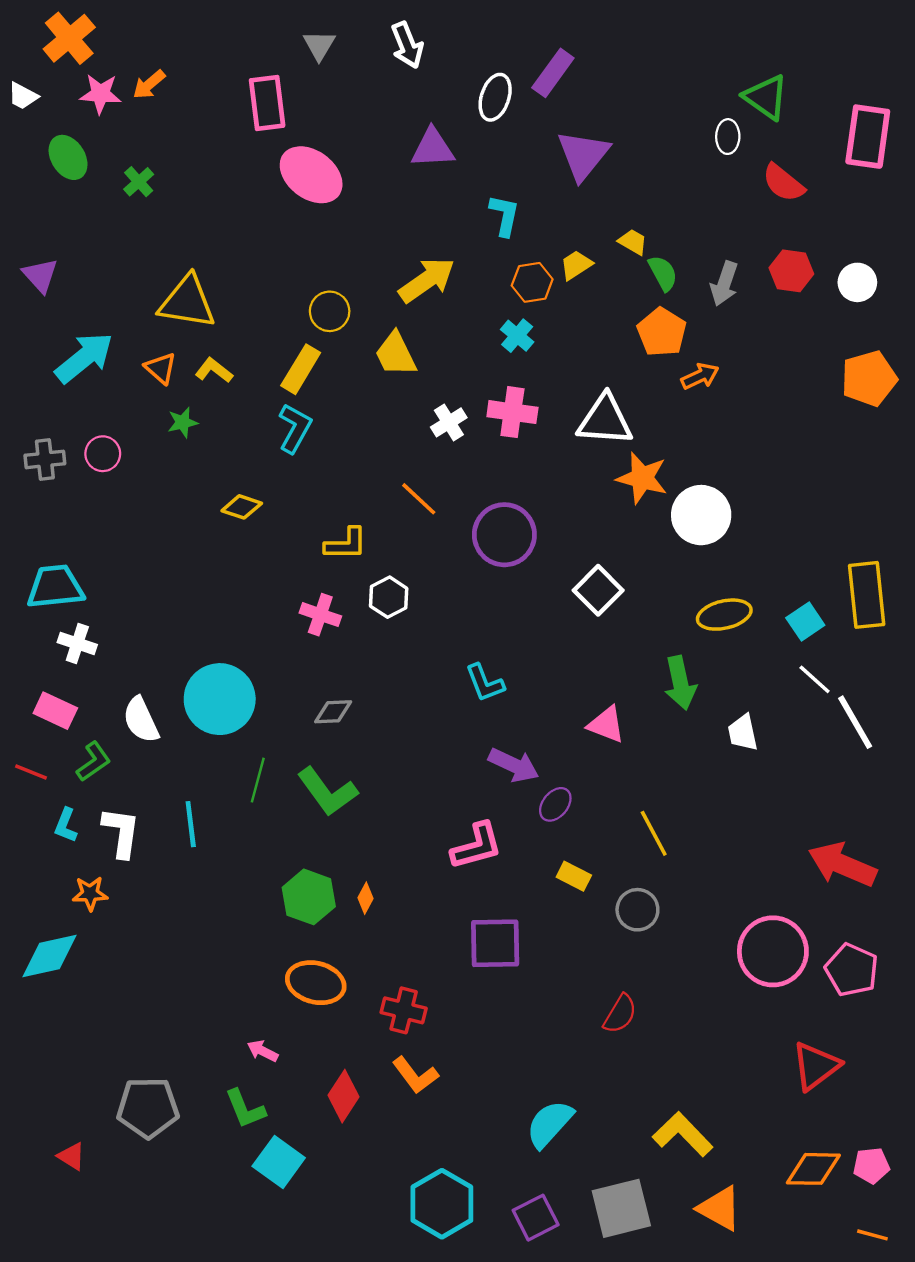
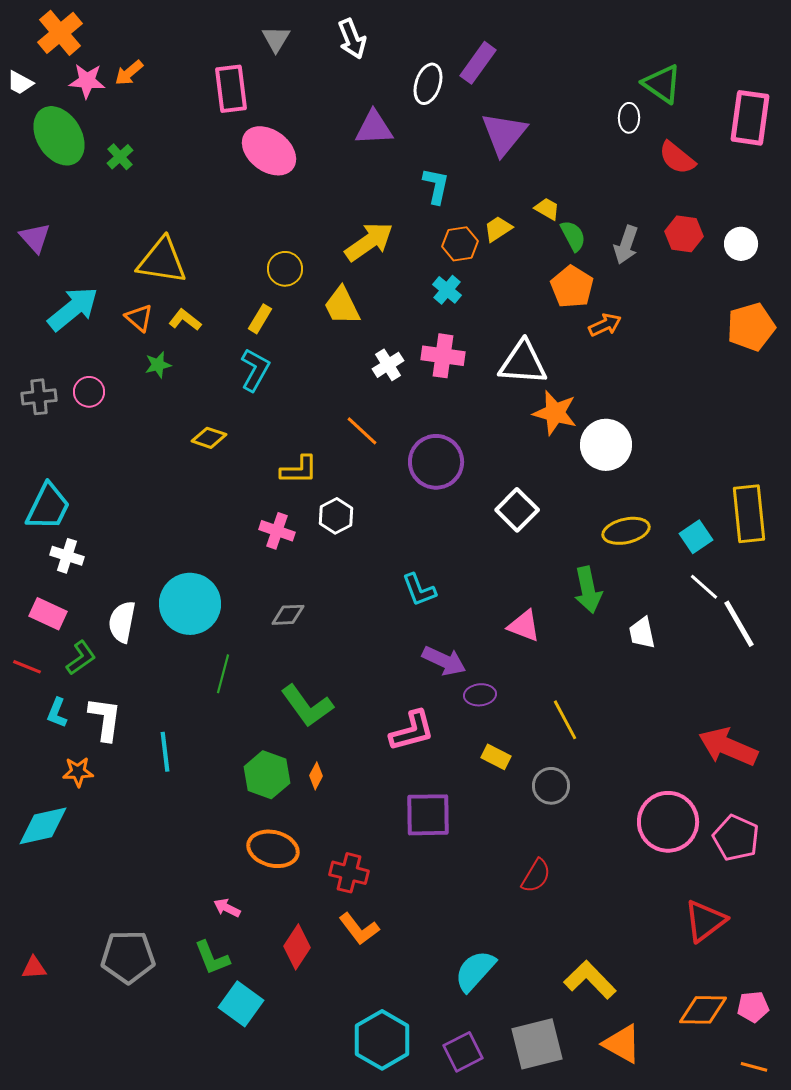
green ellipse: (68, 157) -> (59, 136), size x1.5
yellow rectangle: (301, 369) -> (260, 319), size x0.7
cyan trapezoid: (55, 587) -> (48, 507), turned 122
white semicircle: (141, 720) -> (122, 622), turned 36
green L-shape: (327, 792) -> (307, 706), moved
purple ellipse: (555, 804) -> (480, 695), turned 44
cyan line: (191, 824) -> (165, 752), moved
red triangle: (72, 1156) -> (34, 968), moved, turned -36

